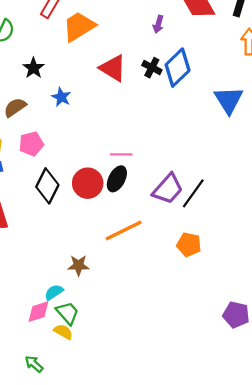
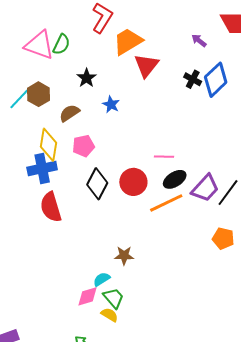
purple arrow: (158, 24) -> (199, 41), turned 112
red triangle: (113, 68) -> (146, 65), moved, turned 36
black ellipse: (117, 179) -> (175, 179), moved, turned 30
orange line: (124, 231) -> (166, 203), moved

